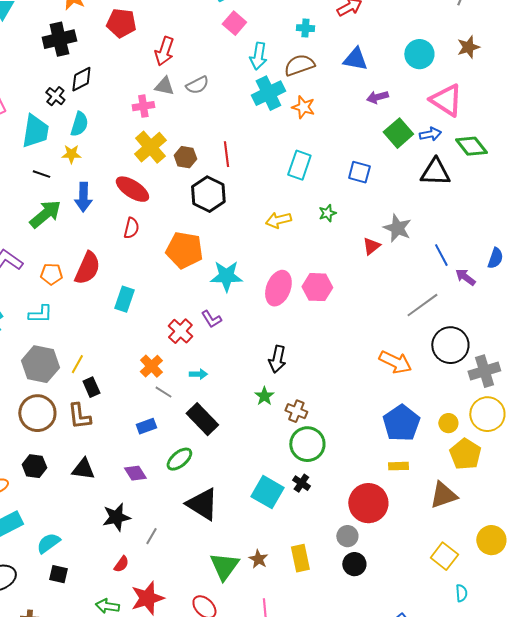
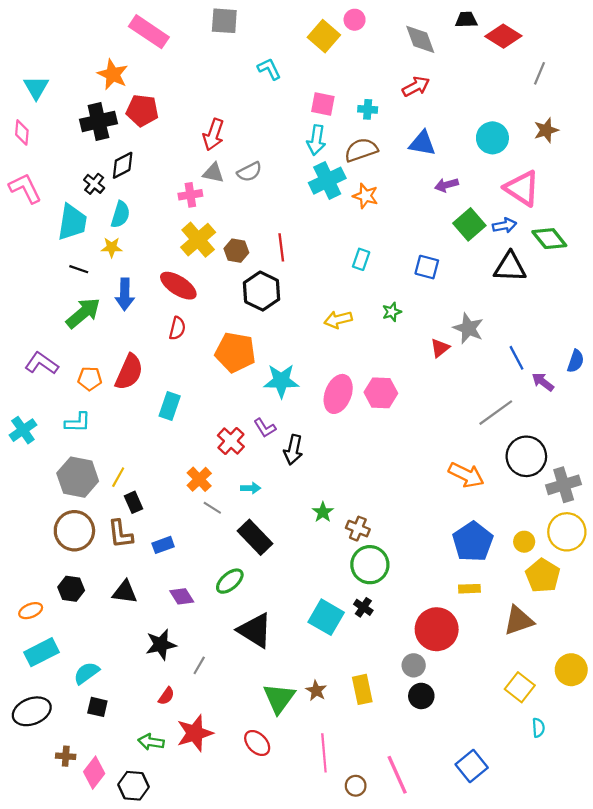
red pentagon: (121, 23) -> (142, 111), moved
pink square: (234, 23) -> (323, 104), moved, turned -30
cyan rectangle: (299, 165) -> (361, 259), size x0.7
black arrow: (277, 359) -> (293, 450), moved
blue rectangle: (146, 426) -> (163, 545), moved

